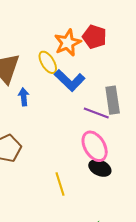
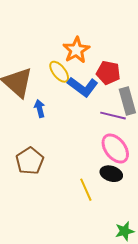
red pentagon: (94, 37) -> (108, 73), moved
black ellipse: (100, 168) -> (111, 174), moved

